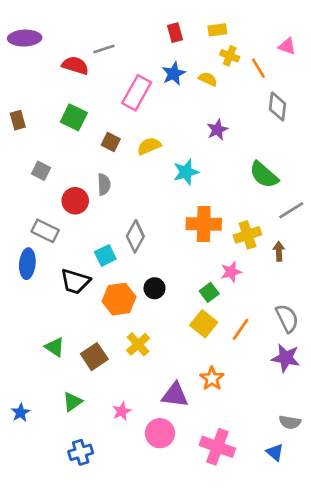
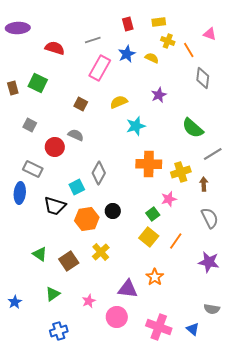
gray line: (104, 49) -> (93, 40), moved
green square: (74, 117) -> (38, 83), moved
yellow semicircle: (149, 146) -> (119, 102), moved
gray semicircle: (104, 184) -> (76, 135), turned -63
gray semicircle: (287, 318) -> (210, 218), moved
blue triangle: (275, 452) -> (193, 329), moved

